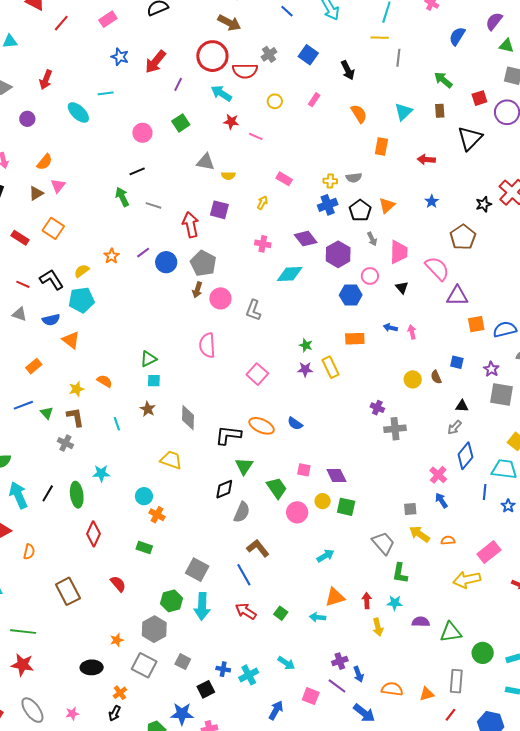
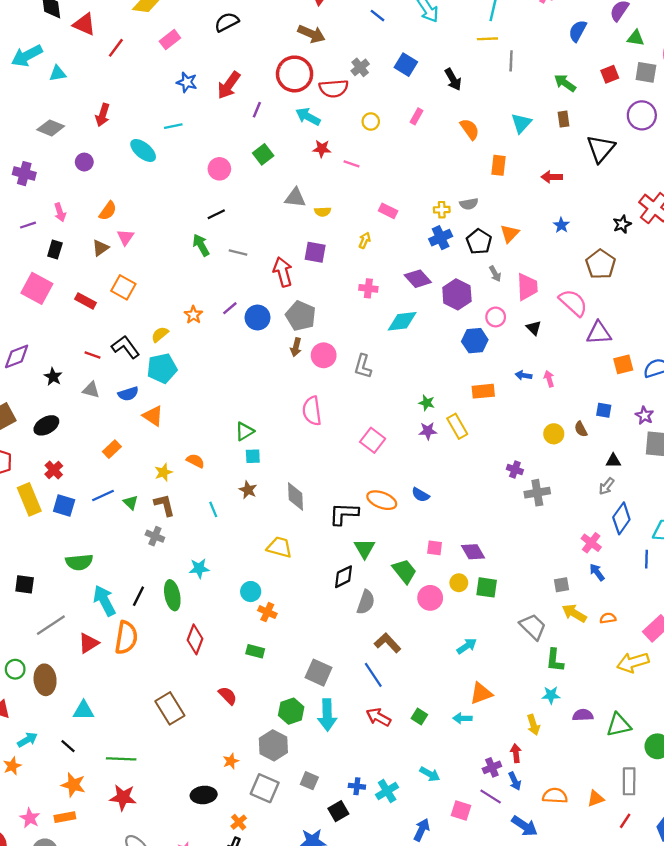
red square: (479, 98) -> (610, 74), moved
orange semicircle: (29, 552) -> (126, 638), moved, size x1.8
red arrow: (367, 601) -> (516, 753), moved

